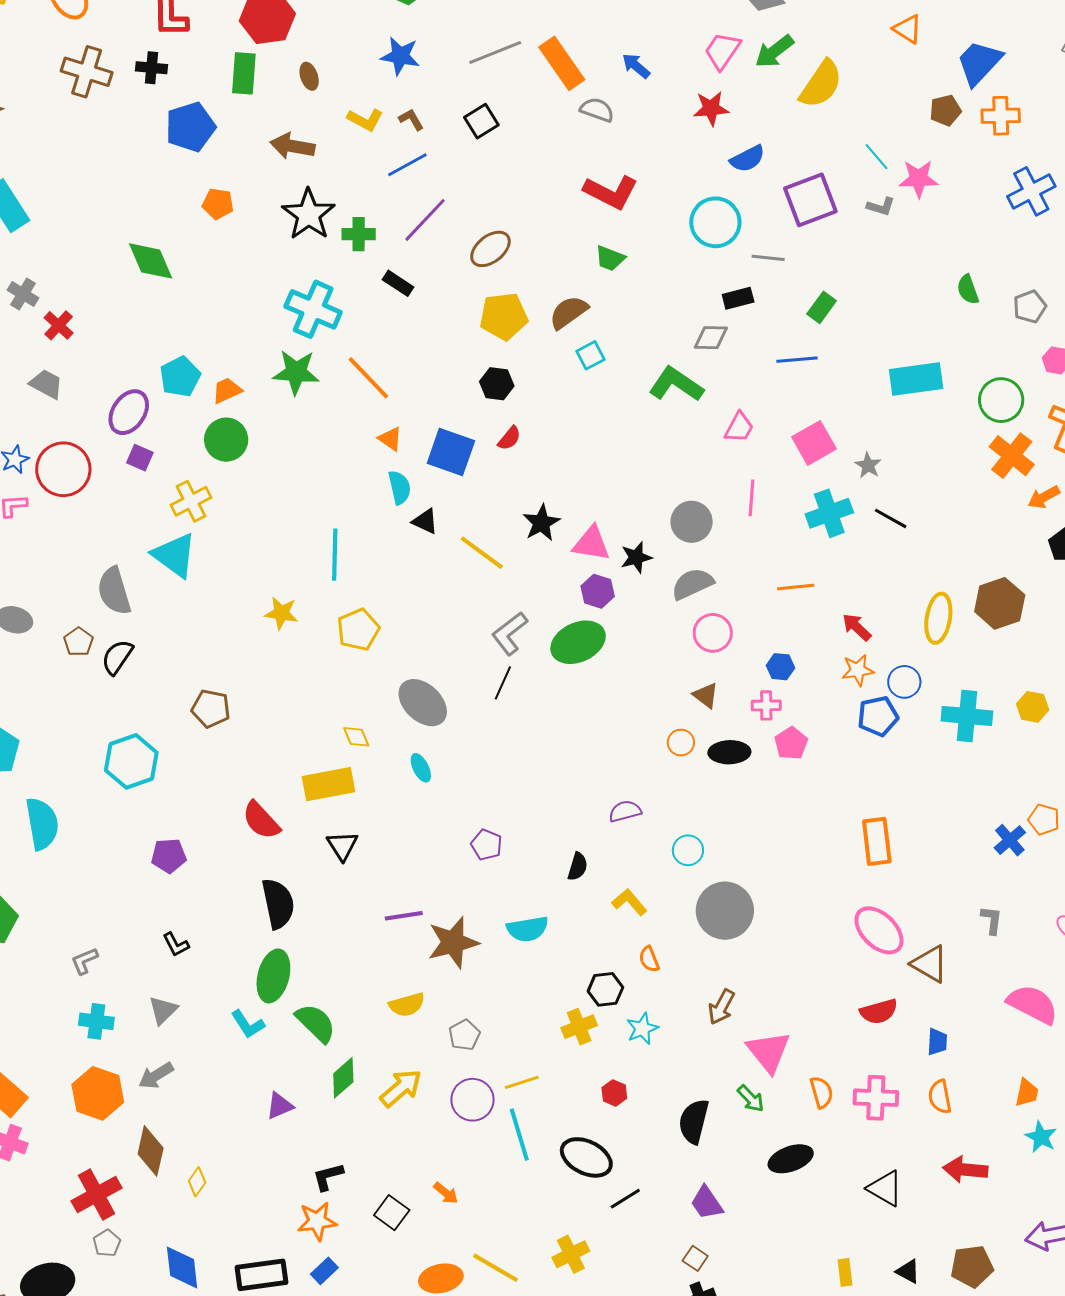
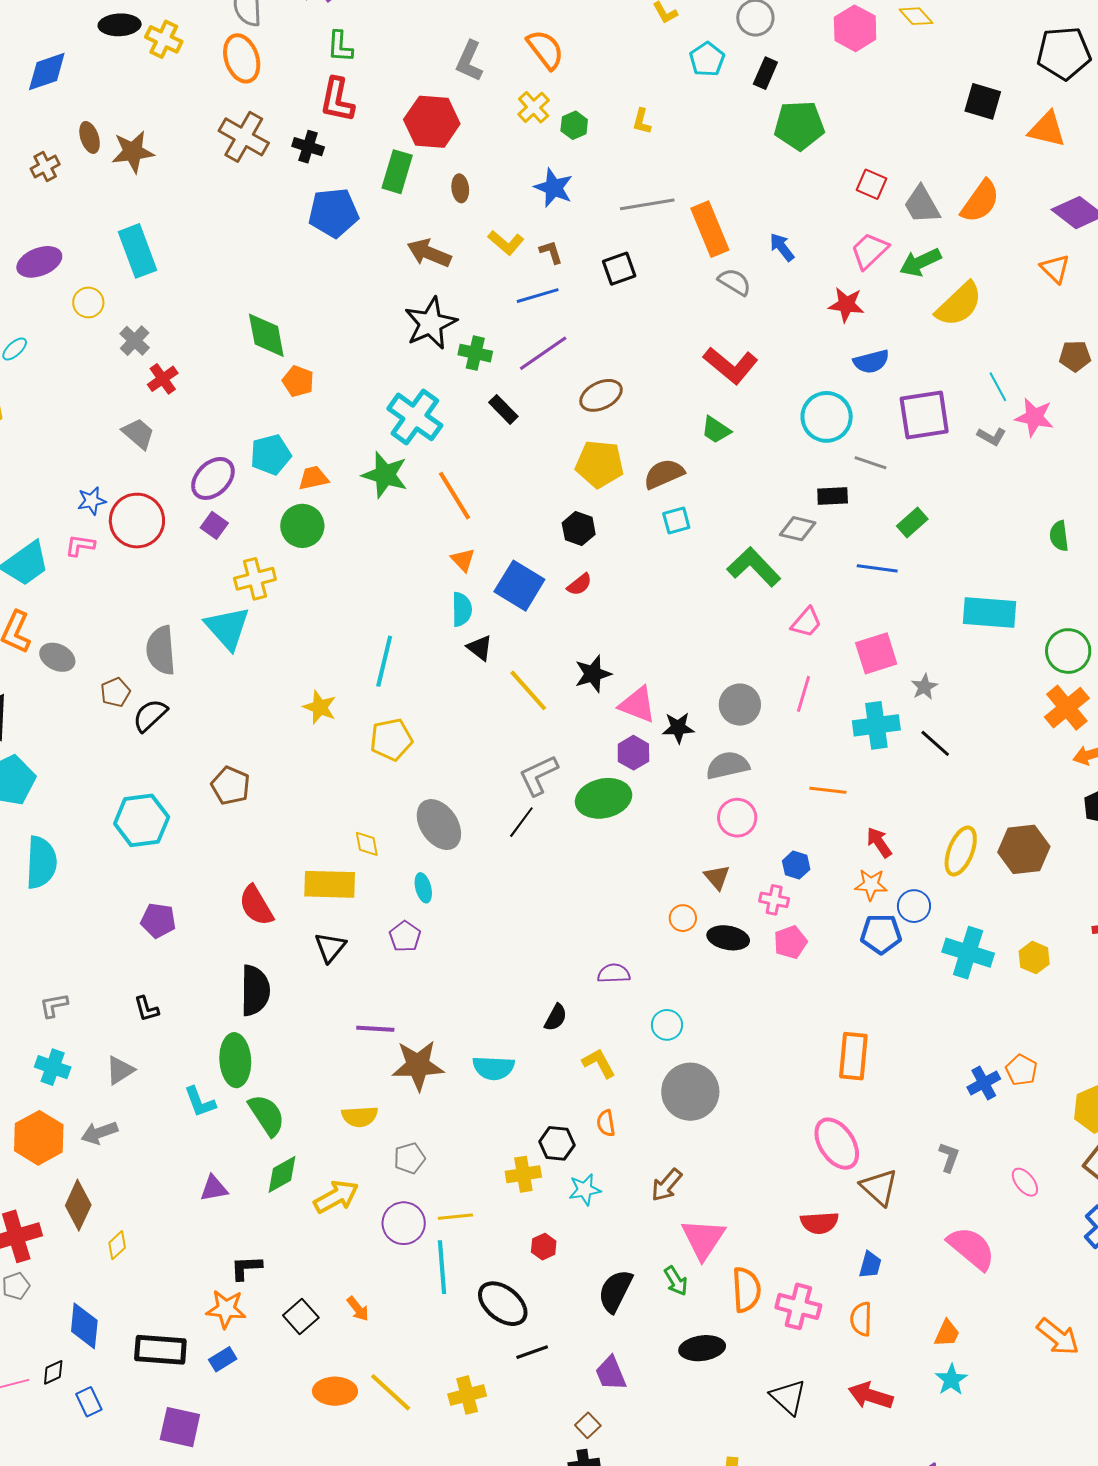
orange pentagon: (218, 204) -> (298, 381), moved
purple pentagon: (486, 845) -> (405, 936), moved
green ellipse: (273, 976) -> (235, 1060), turned -30
orange semicircle: (822, 1092) -> (746, 1290), size x1.4

